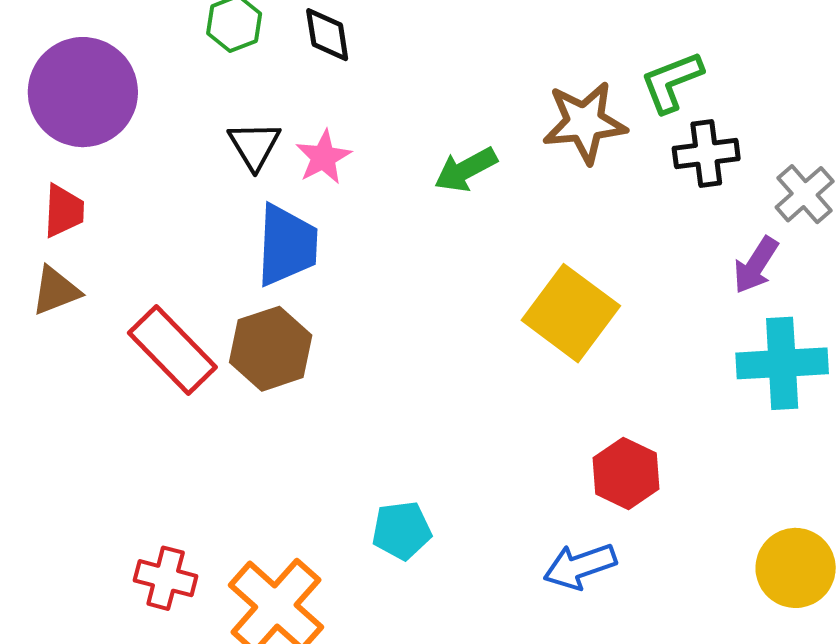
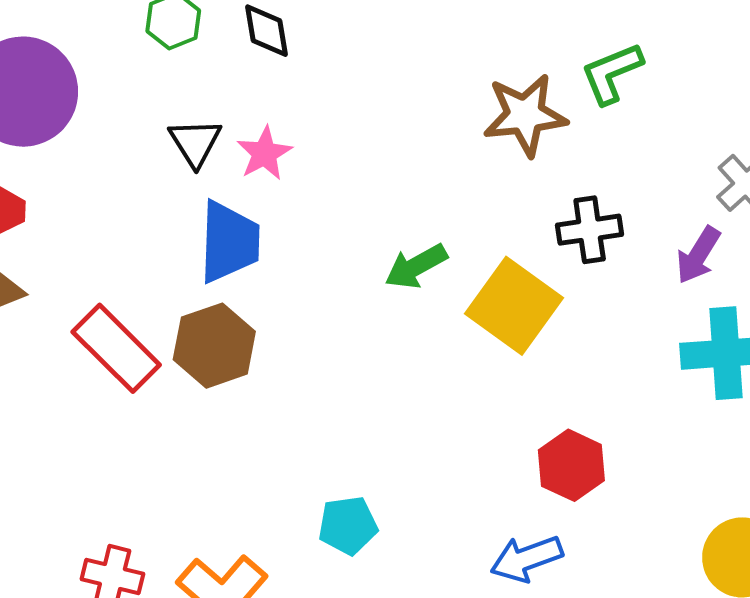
black cross: (706, 153) -> (590, 230), moved
green arrow: (466, 170) -> (416, 266), moved

